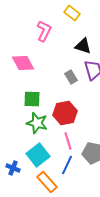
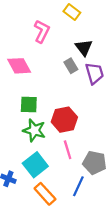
black triangle: (83, 46) -> (84, 47), turned 36
gray rectangle: (71, 77) -> (71, 66), moved
blue line: (67, 165) -> (78, 186), moved

